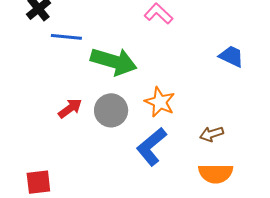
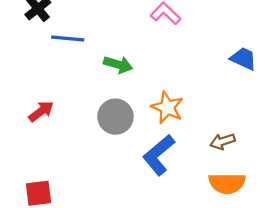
green arrow: (114, 61) -> (118, 64), size x0.6
red arrow: (70, 108) -> (41, 111), moved

